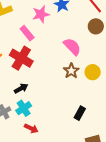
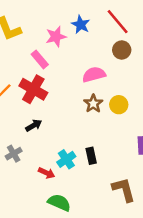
pink semicircle: (72, 47) -> (94, 75), turned -60
cyan cross: (24, 108) -> (66, 159), moved
black rectangle: (80, 113) -> (91, 156), moved, turned -40

